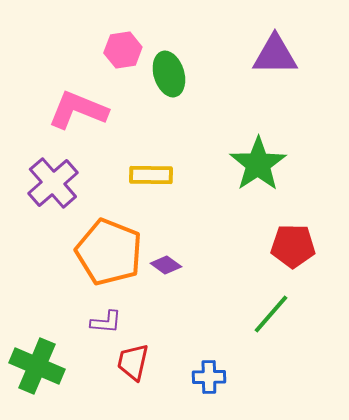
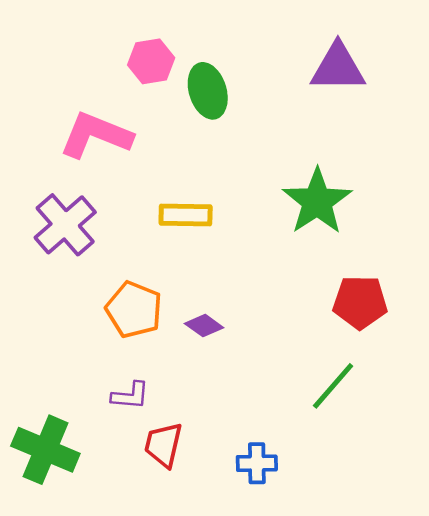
orange pentagon: (109, 252) -> (134, 310), size x0.7

